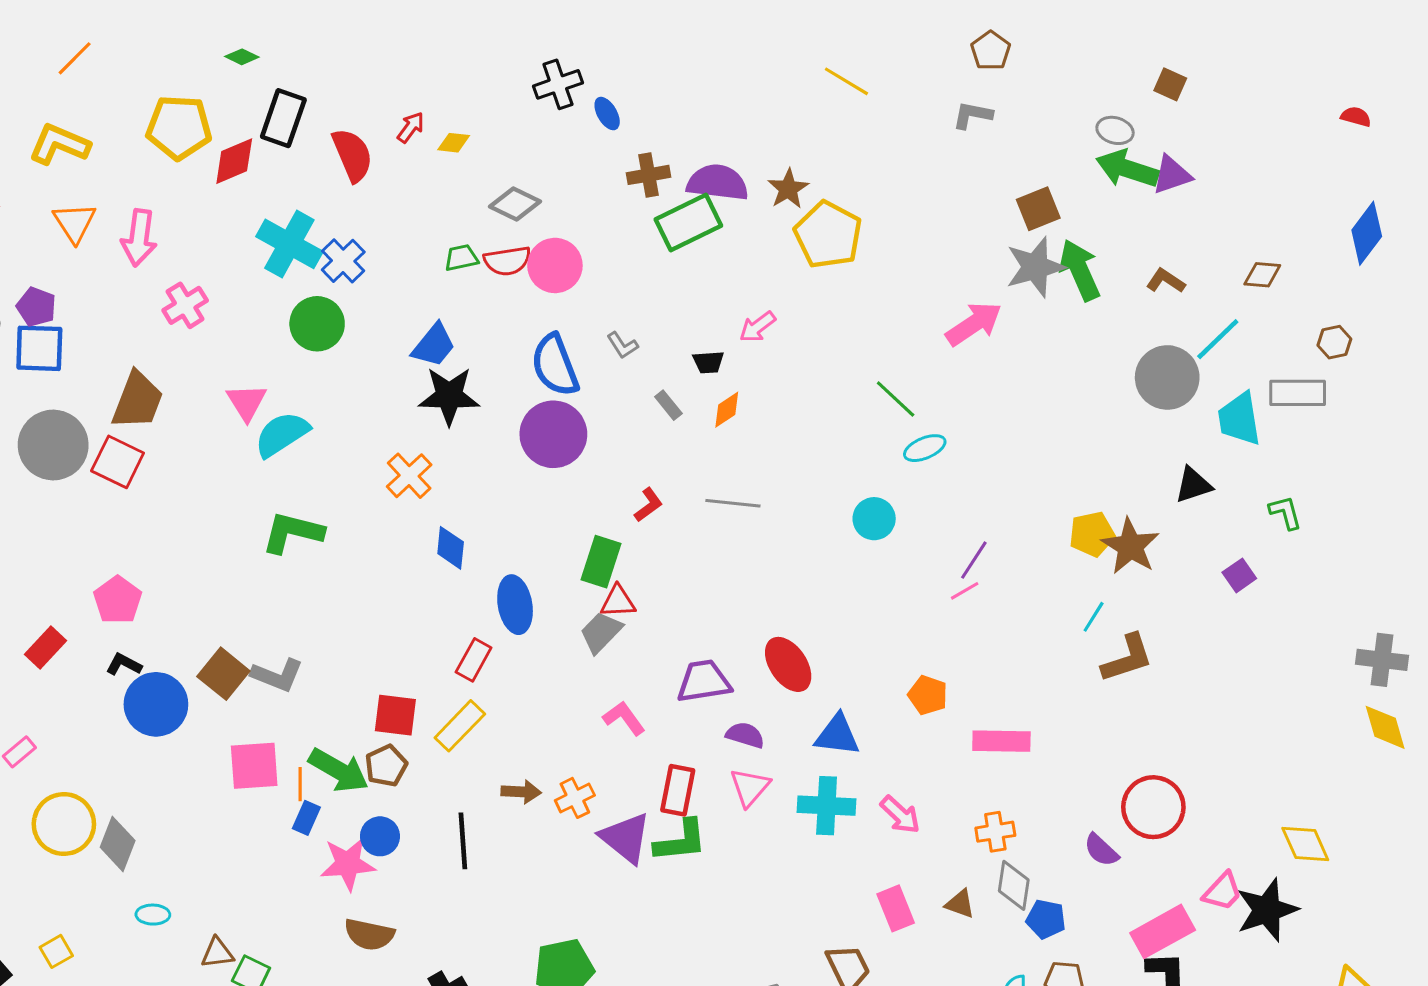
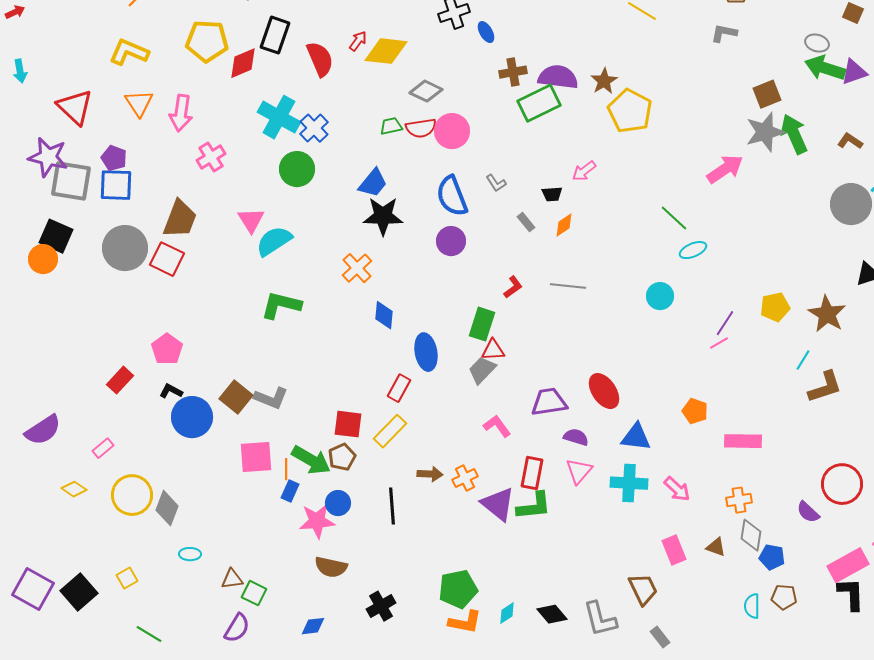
yellow diamond: (454, 143) -> (386, 51), size x2.0
purple circle: (553, 434) -> (451, 241), size x0.7
yellow pentagon: (1092, 534) -> (775, 307), moved

